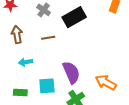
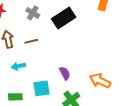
brown line: (48, 38) -> (31, 41), moved
purple semicircle: (71, 72) -> (65, 73), size x0.6

